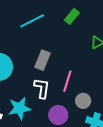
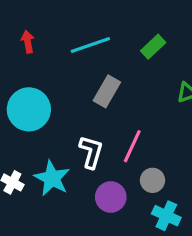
gray rectangle: (42, 60) -> (107, 91), moved
cyan star: (20, 108) -> (52, 178), turned 30

